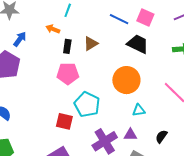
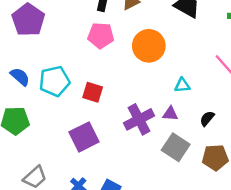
orange circle: (126, 80) -> (149, 46), moved
cyan pentagon: (87, 104) -> (54, 81), moved, turned 30

